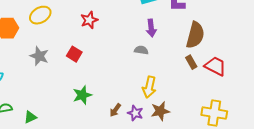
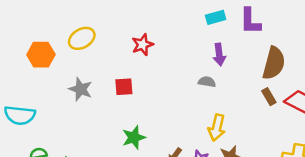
red square: (74, 54) -> (124, 87), turned -35

